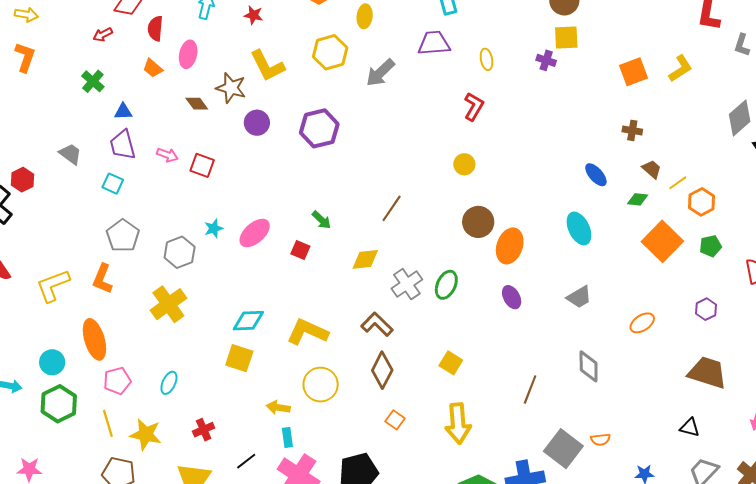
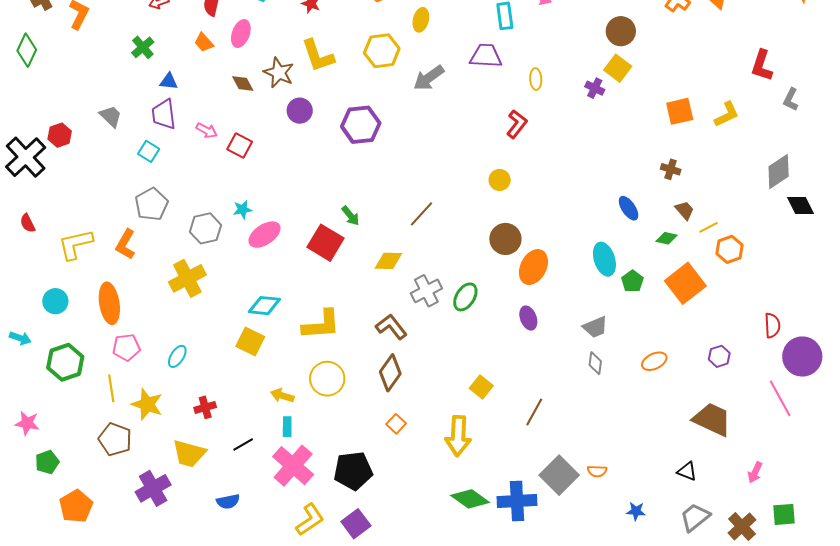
yellow square: (566, 37) -> (618, 68), turned 32
pink ellipse: (255, 233) -> (264, 235), moved
green pentagon: (711, 246) -> (632, 281), moved, turned -30
red square: (300, 250) -> (325, 243), size x1.8
yellow L-shape: (307, 332) -> (321, 325), turned 144
cyan circle: (52, 362) -> (55, 301), moved
yellow square: (451, 363) -> (481, 387), moved
gray diamond: (589, 366) -> (595, 363), moved, size x0.7

